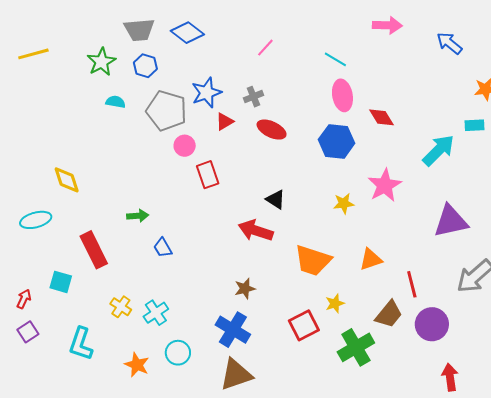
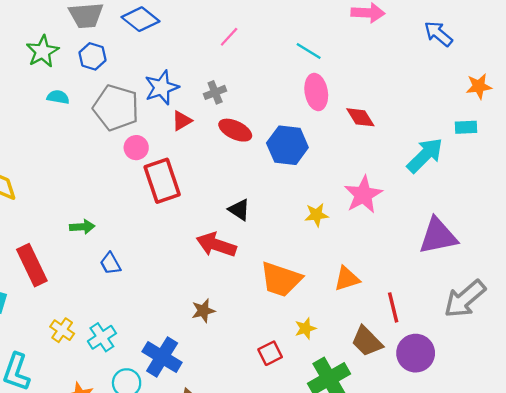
blue hexagon: (337, 141) -> (287, 145), moved
red rectangle: (208, 175) -> (162, 181), size x1.4
brown trapezoid: (389, 314) -> (367, 341), turned 96
red square: (304, 325) -> (270, 353), size x0.7
blue cross: (233, 330) -> (162, 357), moved

